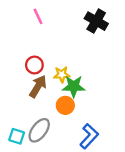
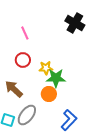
pink line: (38, 16) -> (25, 33), moved
brown arrow: (38, 86) -> (14, 89), moved, turned -78

